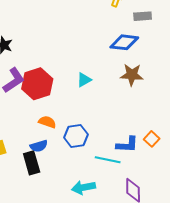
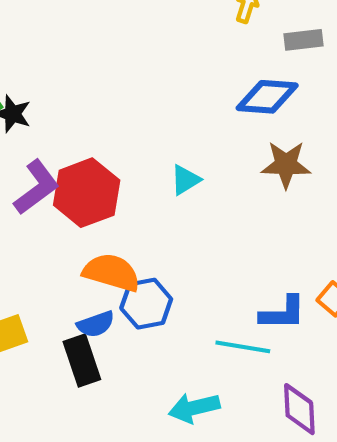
orange semicircle: (47, 122) -> (112, 272), size x1.5
blue hexagon: (76, 136) -> (146, 304), moved

